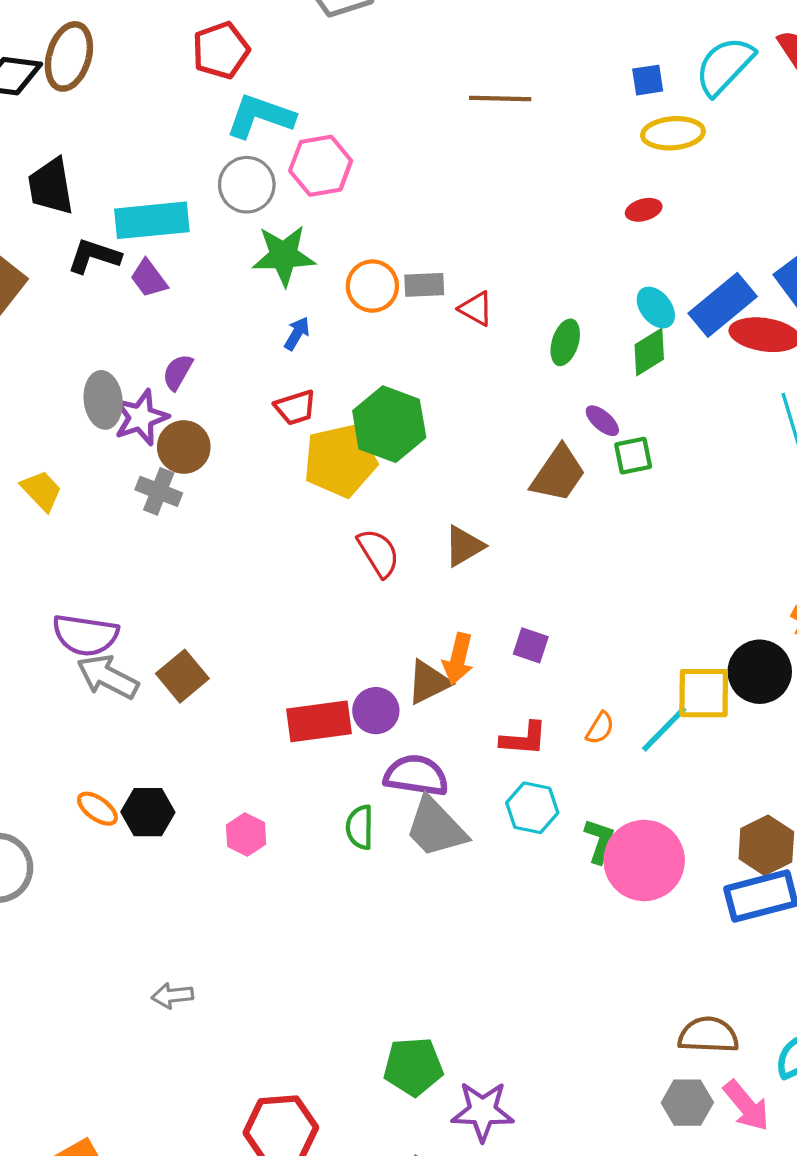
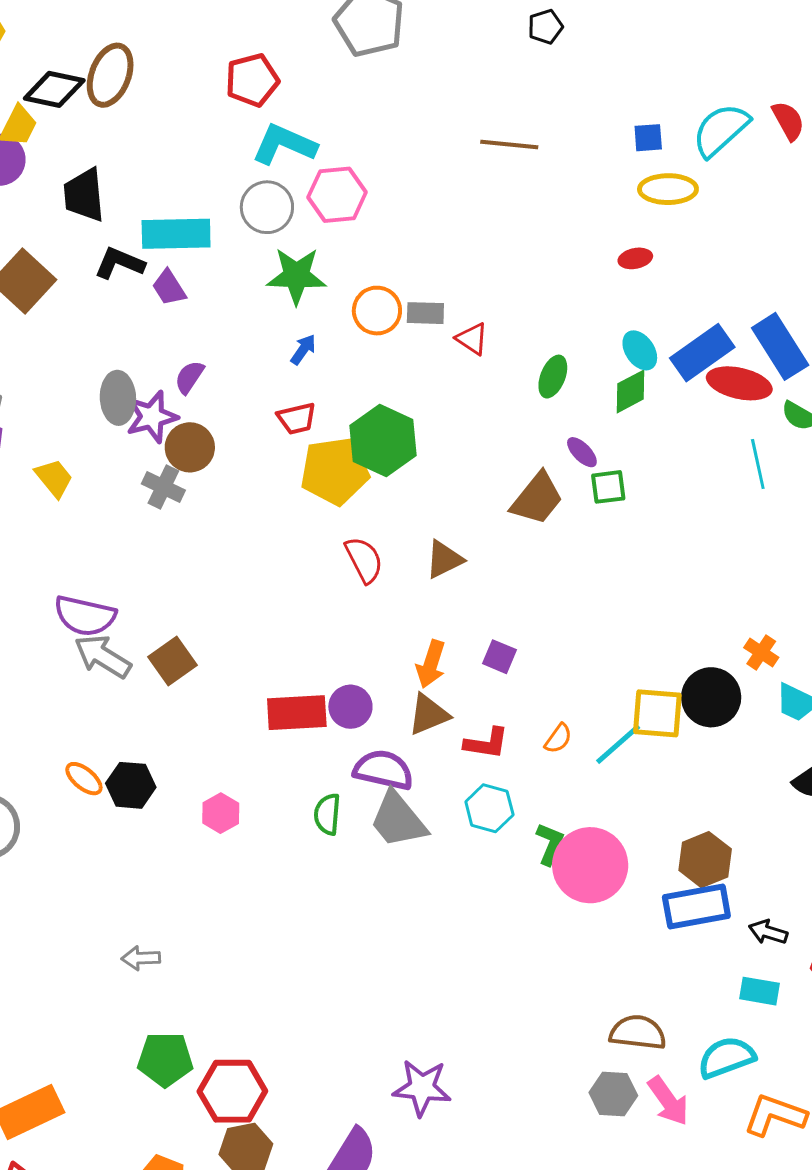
brown triangle: (429, 682) -> (429, 714), moved
green pentagon: (413, 1067) -> (165, 1059), moved

